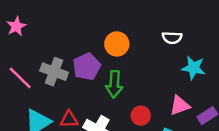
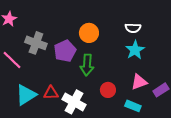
cyan star: (193, 68) -> (135, 50), moved, turned 30
gray cross: (54, 72) -> (36, 43), moved

